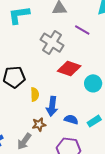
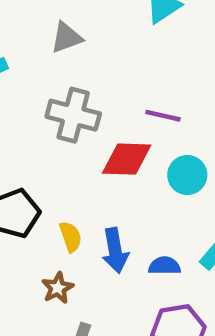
purple line: (82, 30) -> (163, 116), moved
brown star: (39, 125) -> (58, 288), moved

